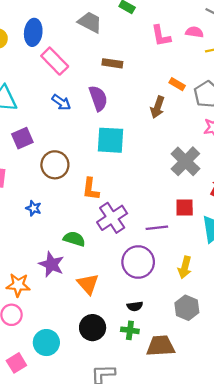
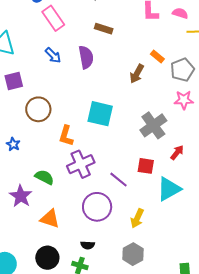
cyan square: (110, 140) -> (100, 114), moved
purple line: (157, 228) -> (118, 180), turned 36
orange triangle: (88, 284) -> (50, 219), turned -40

